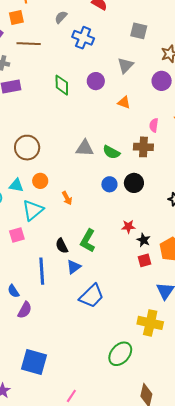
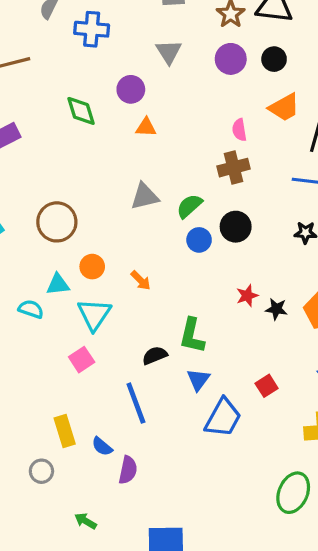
orange triangle: (124, 103) -> (146, 127), moved
green semicircle: (111, 152) -> (189, 206), moved, turned 126
black semicircle: (62, 246) -> (155, 355), turned 112
red square: (145, 260) -> (267, 386), moved
blue triangle: (74, 267) -> (198, 380), moved

